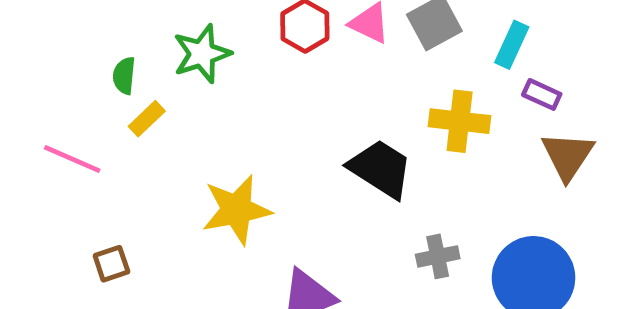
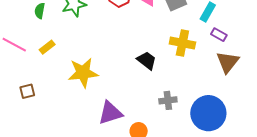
yellow rectangle: (147, 119) -> (47, 47), moved
black trapezoid: (381, 169) -> (147, 60), size x0.7

